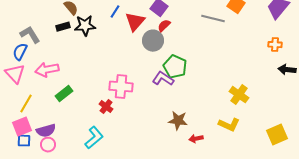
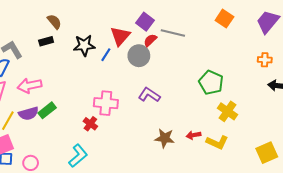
blue line: (115, 12) -> (106, 55), moved
gray line: (213, 19) -> (173, 33), moved
black star: (85, 26) -> (84, 45), moved
green pentagon: (175, 67) -> (211, 82), moved
purple semicircle: (46, 131) -> (29, 113), moved
red arrow: (196, 139) -> (194, 135), moved

